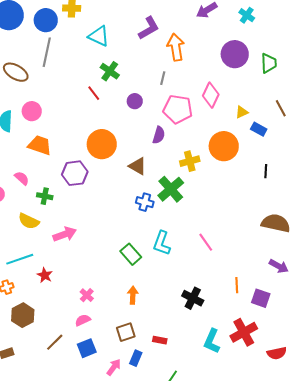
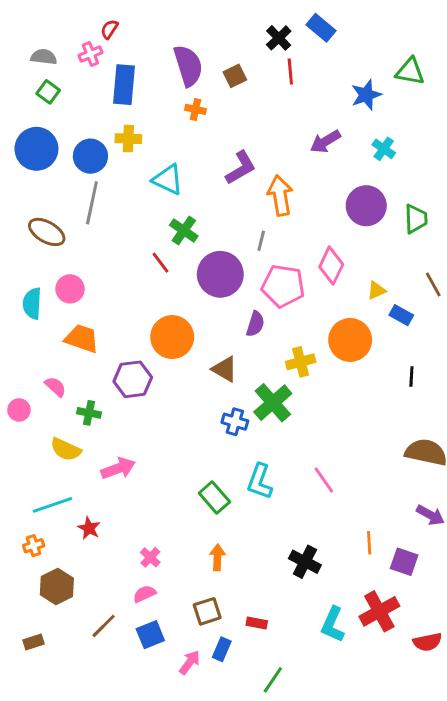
purple circle: (135, 101) -> (220, 274), size x2.0

